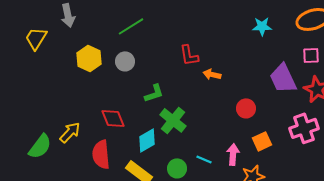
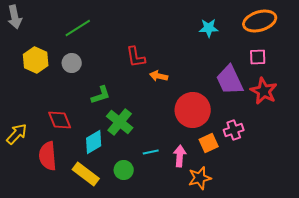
red circle: (246, 108) -> (193, 110), size x1.8
pink cross: (304, 128) -> (234, 130), moved, size x0.7
cyan line: (204, 159) -> (151, 152), moved, turned -35

